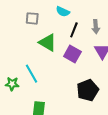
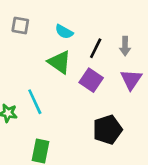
cyan semicircle: (63, 12) -> (64, 32), moved
gray square: (32, 18) -> (20, 25), moved

